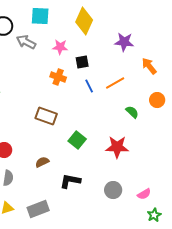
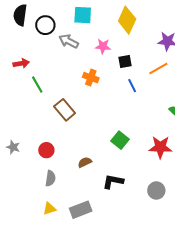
orange cross: (58, 77) -> (91, 78), moved
orange line: (115, 83) -> (158, 68), moved
brown rectangle: (46, 116) -> (65, 110), moved, turned 30

